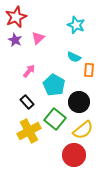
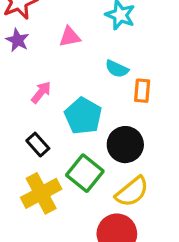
pink triangle: (38, 38) -> (70, 37), moved, turned 32

